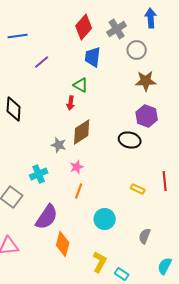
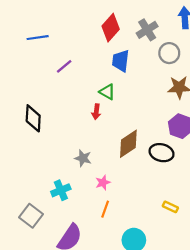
brown diamond: (82, 132) -> (128, 144), moved

